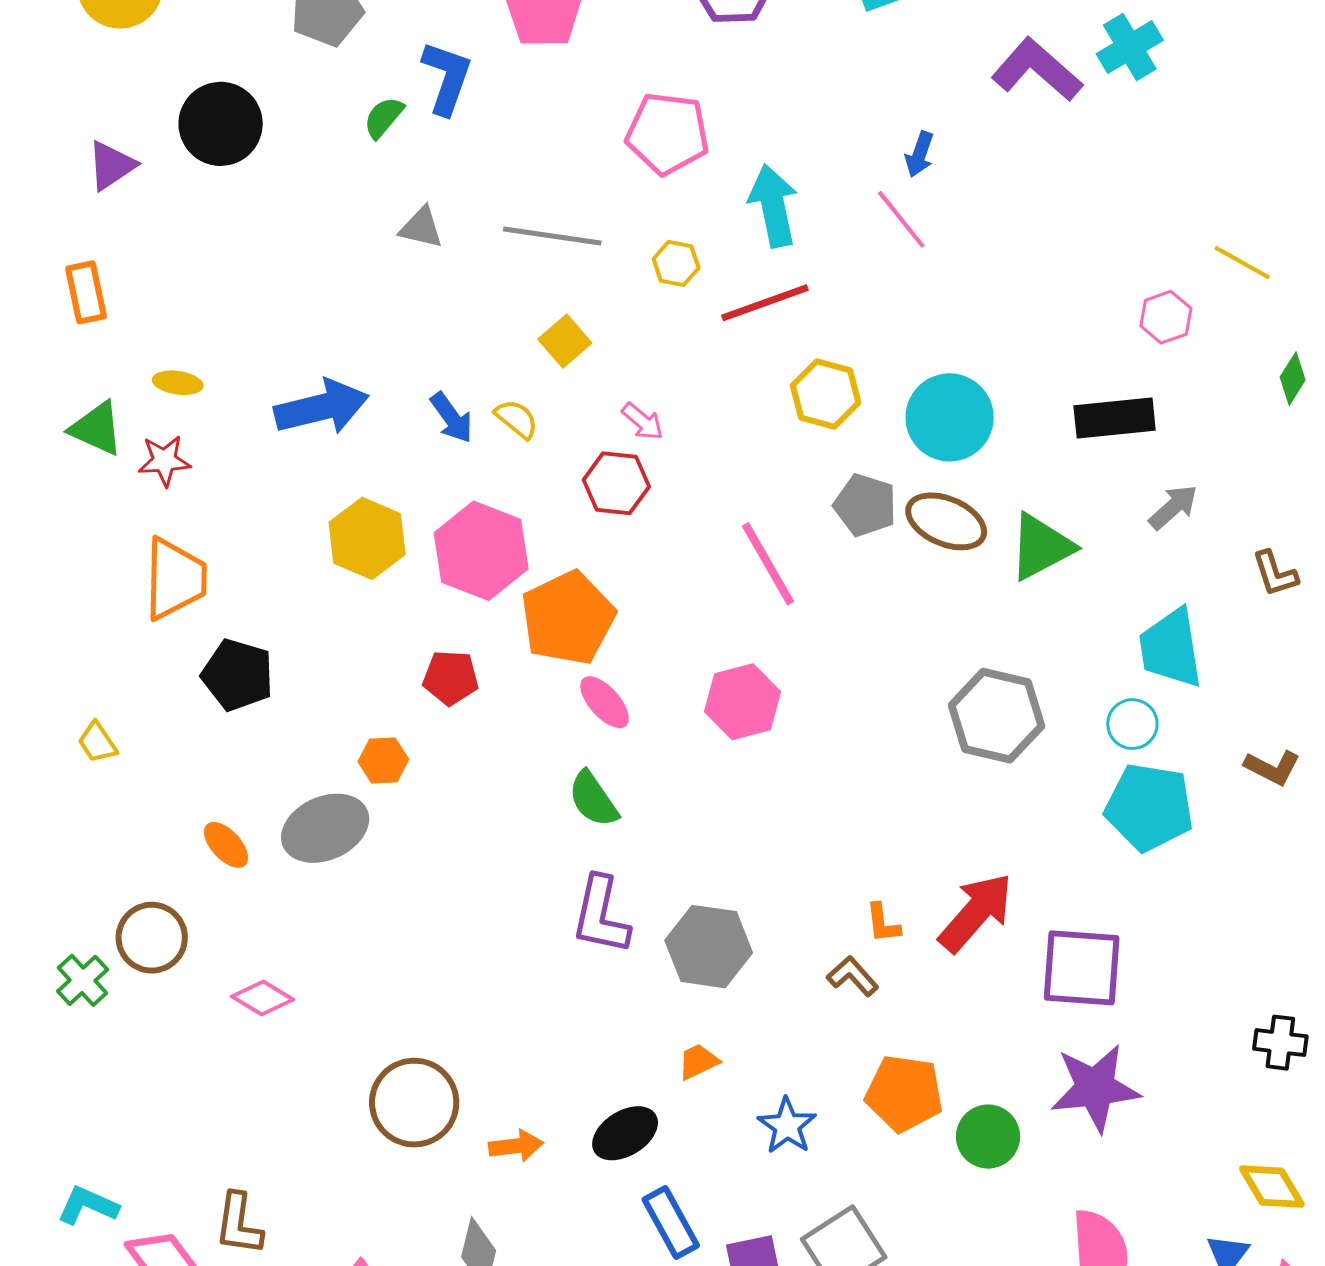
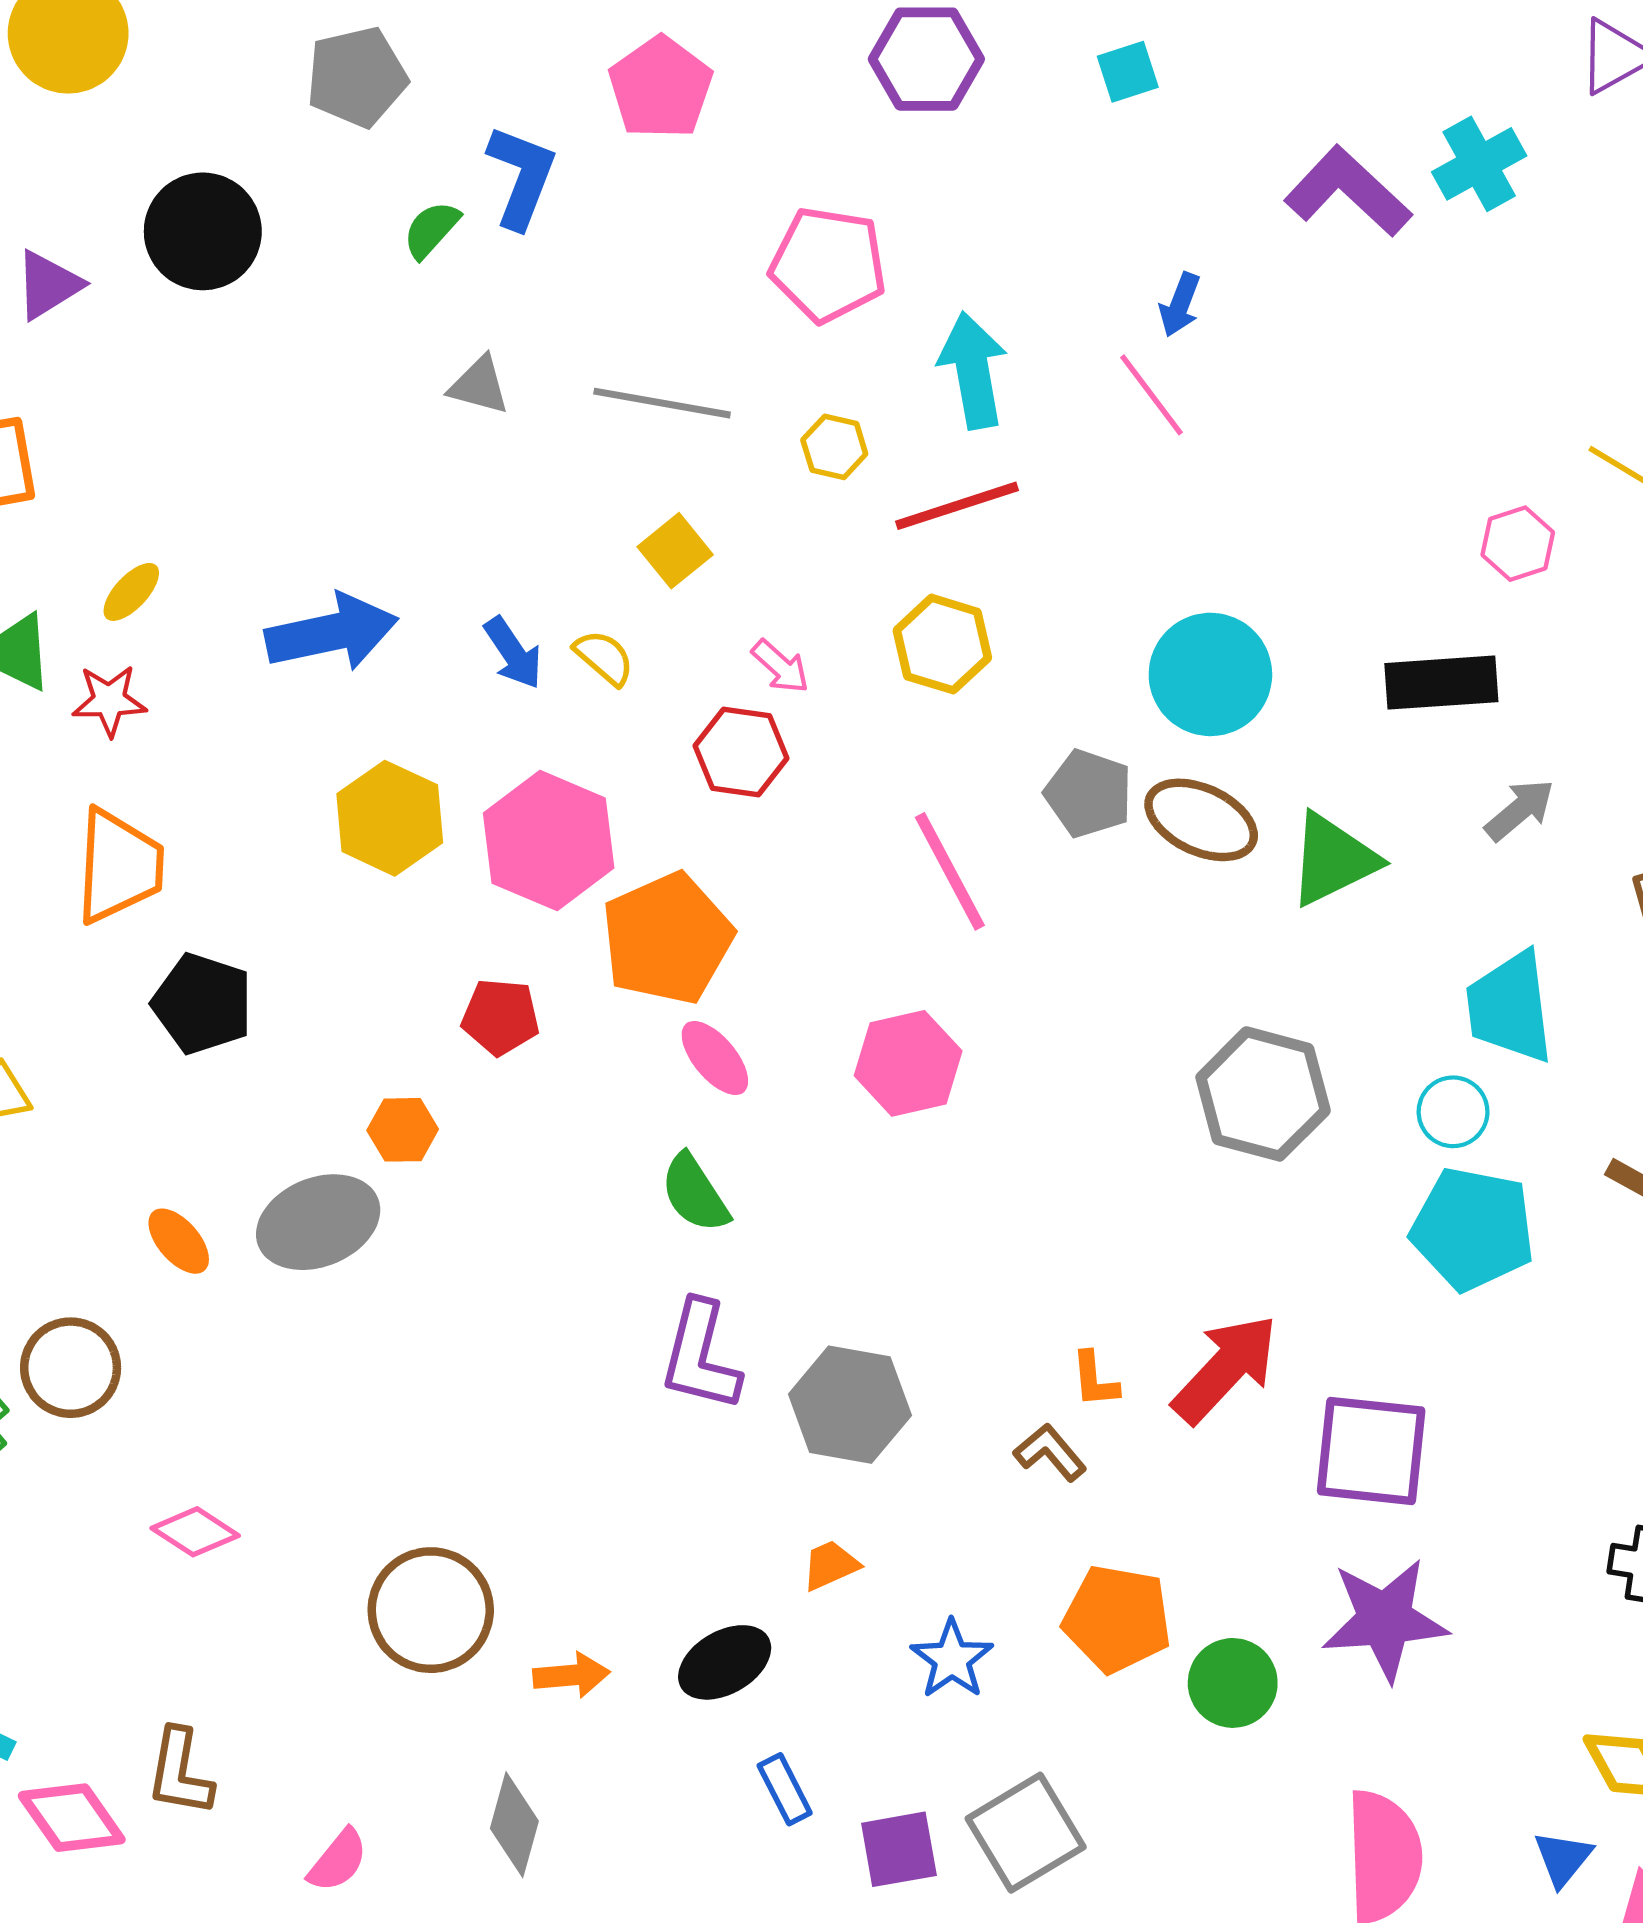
yellow ellipse: (178, 383) -> (131, 592), turned -57
yellow hexagon: (826, 394) -> (942, 644), moved
pink diamond: (263, 998) -> (195, 1532), moved
blue rectangle: (671, 1222) -> (785, 1789), size x0.7

